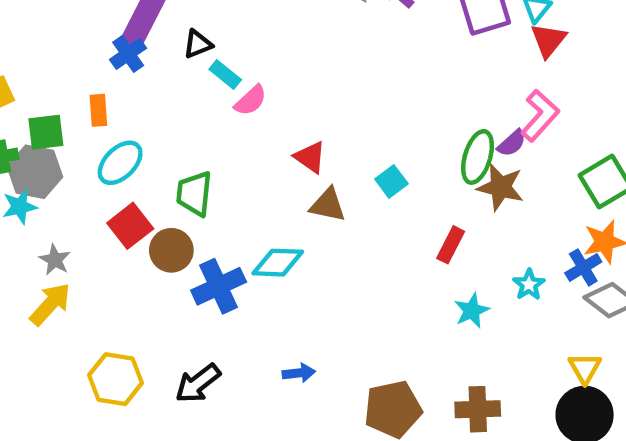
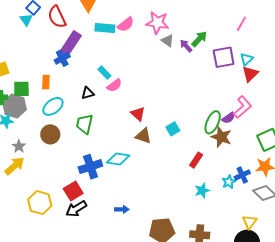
black triangle: (198, 44) -> (88, 93), moved
red square: (130, 226) -> (73, 191), moved
brown circle: (171, 250) -> (50, 134), moved
blue cross: (583, 267) -> (242, 175), moved

